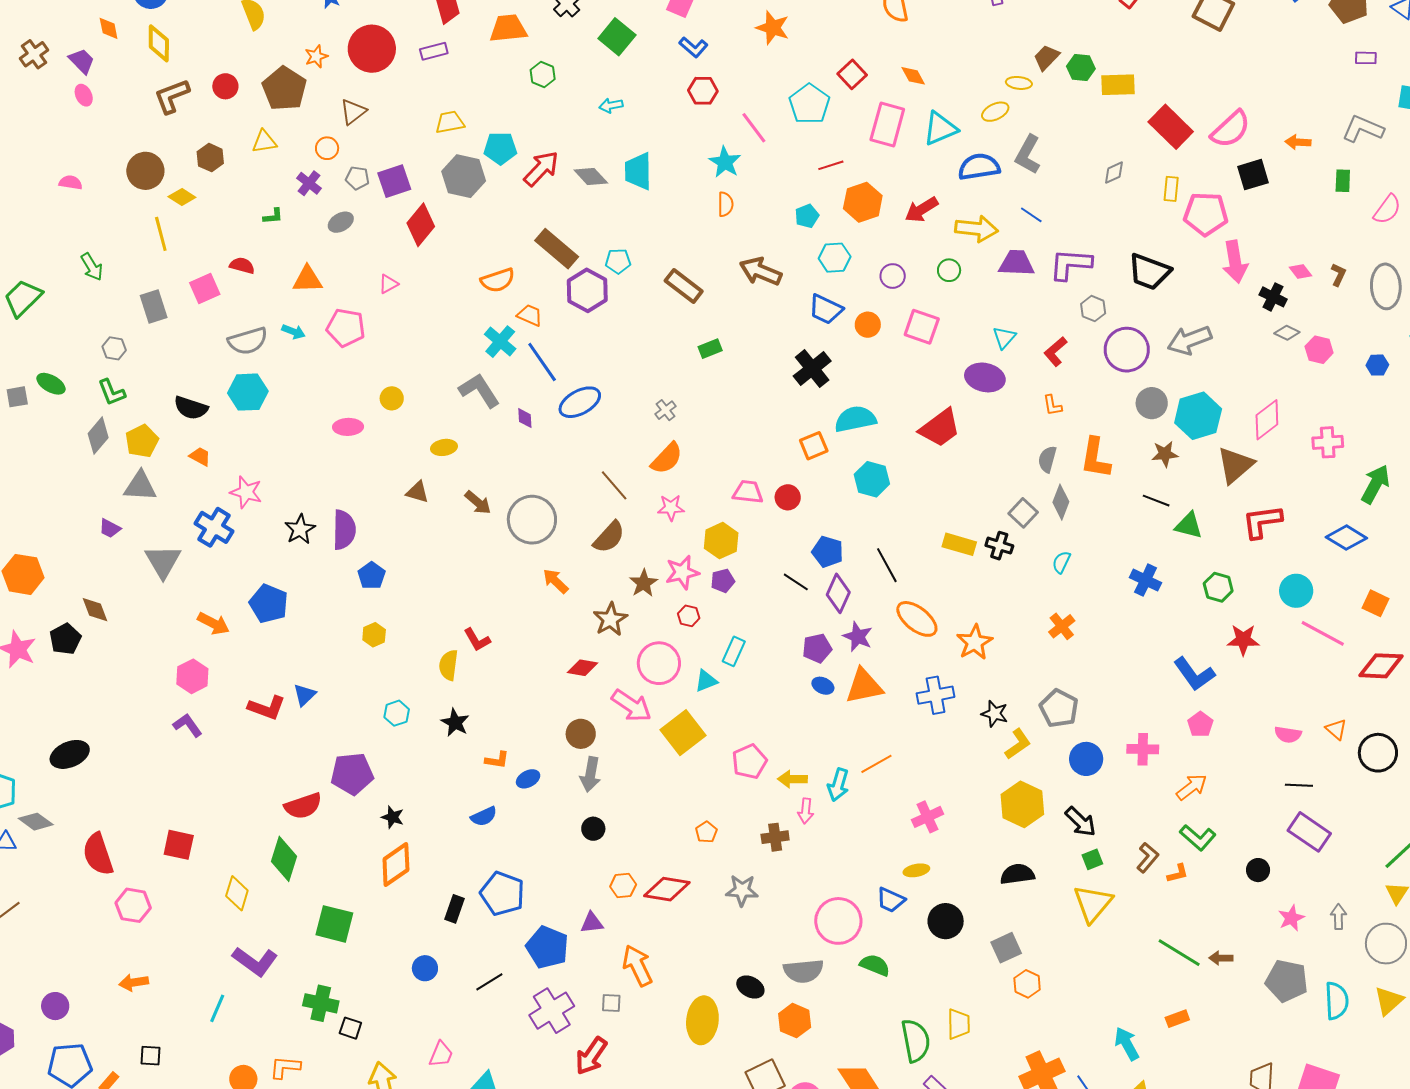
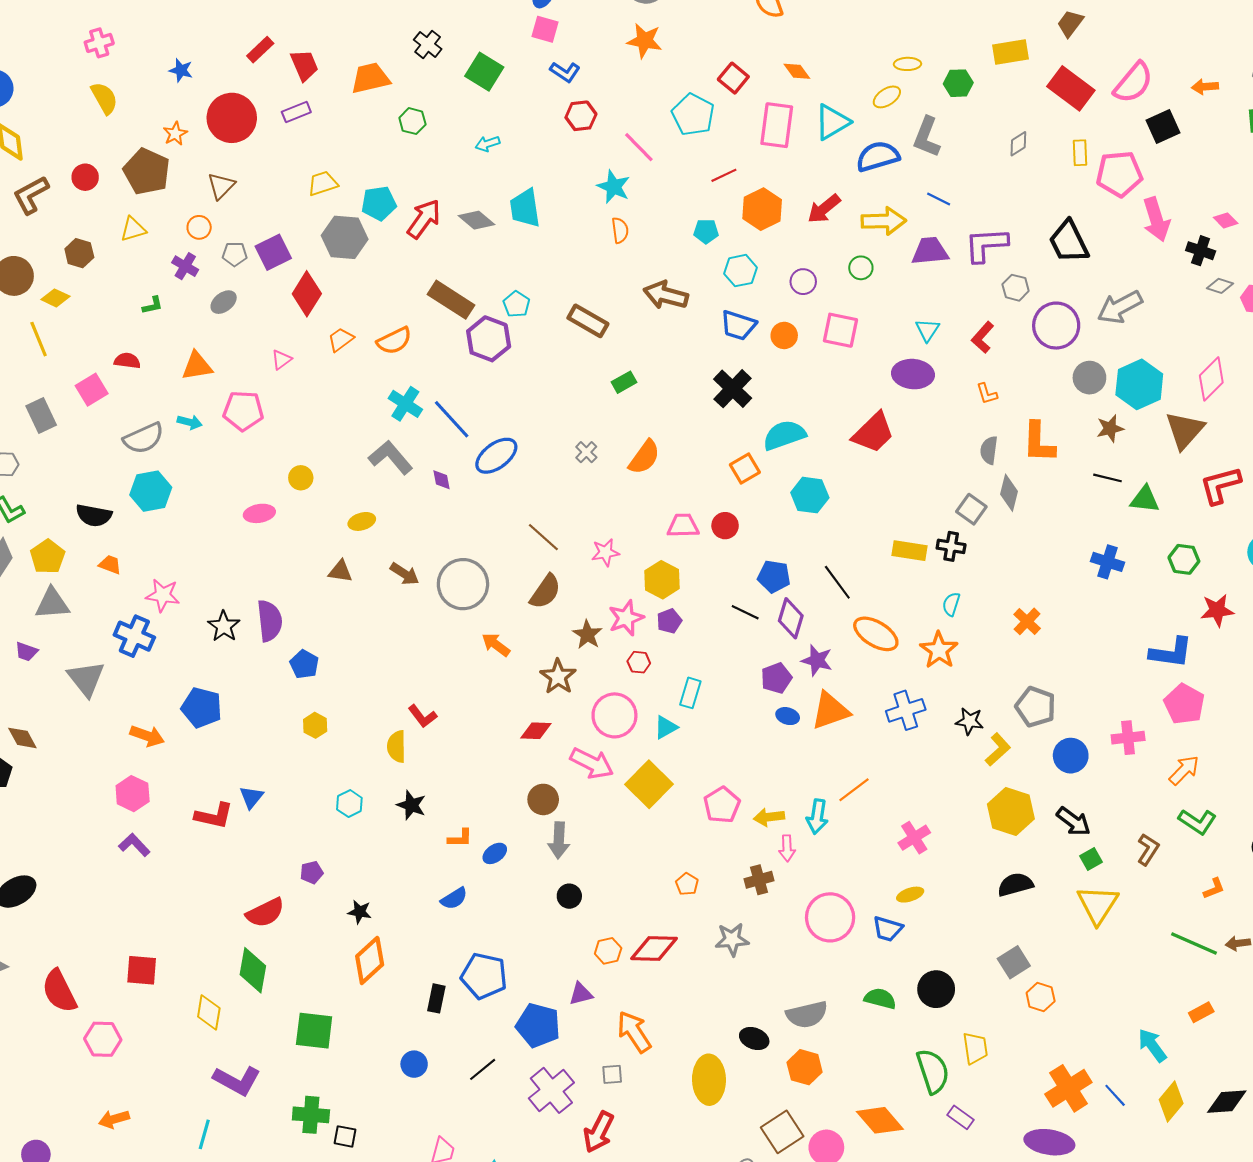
brown trapezoid: (1046, 57) -> (1070, 23), moved
green hexagon: (1081, 67) -> (958, 83), moved
cyan pentagon: (807, 216) -> (706, 231), turned 30
cyan pentagon: (618, 261) -> (516, 304), turned -30
black trapezoid: (1149, 272) -> (1069, 242), turned 51
orange trapezoid: (530, 315) -> (341, 339), moved, turned -52
orange semicircle: (667, 458) -> (644, 457), moved
cyan semicircle: (1061, 562) -> (951, 604), moved
blue L-shape: (1194, 674) -> (1171, 653), turned -39
pink pentagon: (1200, 724) -> (1184, 704), size x1.5
purple pentagon: (352, 774) -> (312, 872), size x0.5
orange L-shape: (1178, 873) -> (1214, 889), moved
pink circle: (838, 921) -> (830, 917), moved
black circle: (946, 921) -> (936, 989), moved

